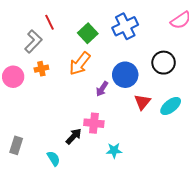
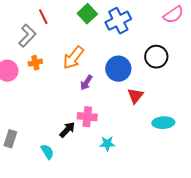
green square: (88, 33) -> (87, 14), moved
purple arrow: (102, 89) -> (86, 83), moved
cyan ellipse: (171, 106) -> (163, 123), moved, turned 35

